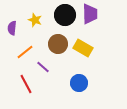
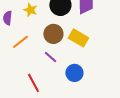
purple line: (43, 67) -> (50, 57), moved
red line: (26, 84) -> (33, 83), moved

